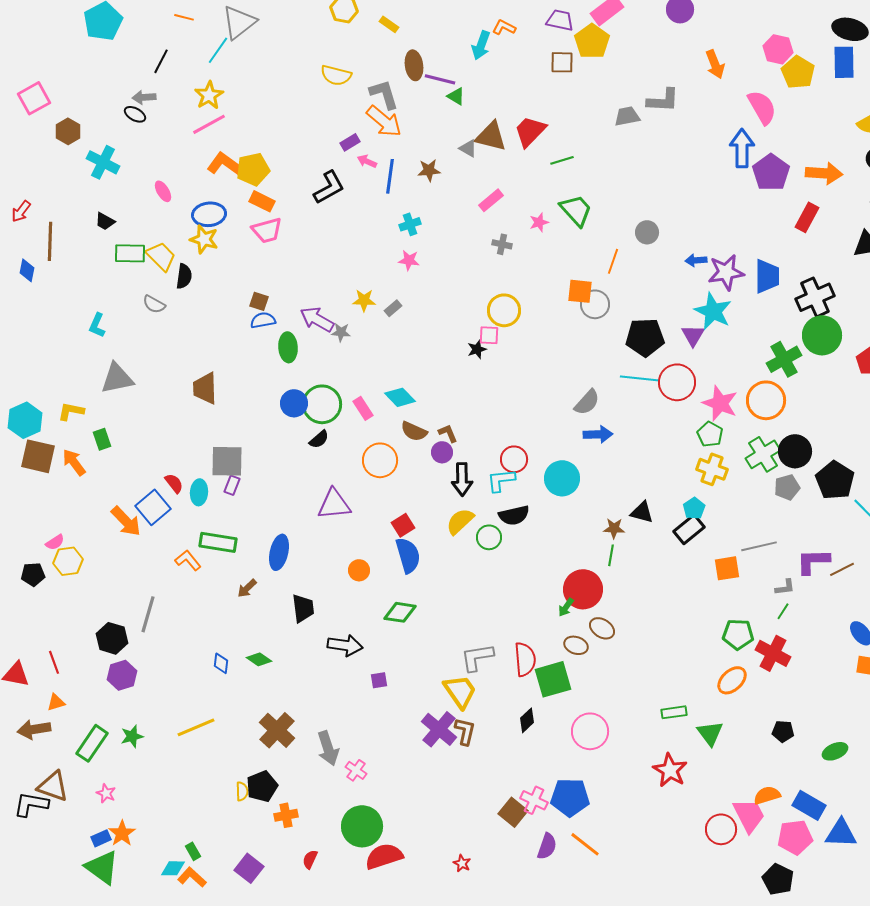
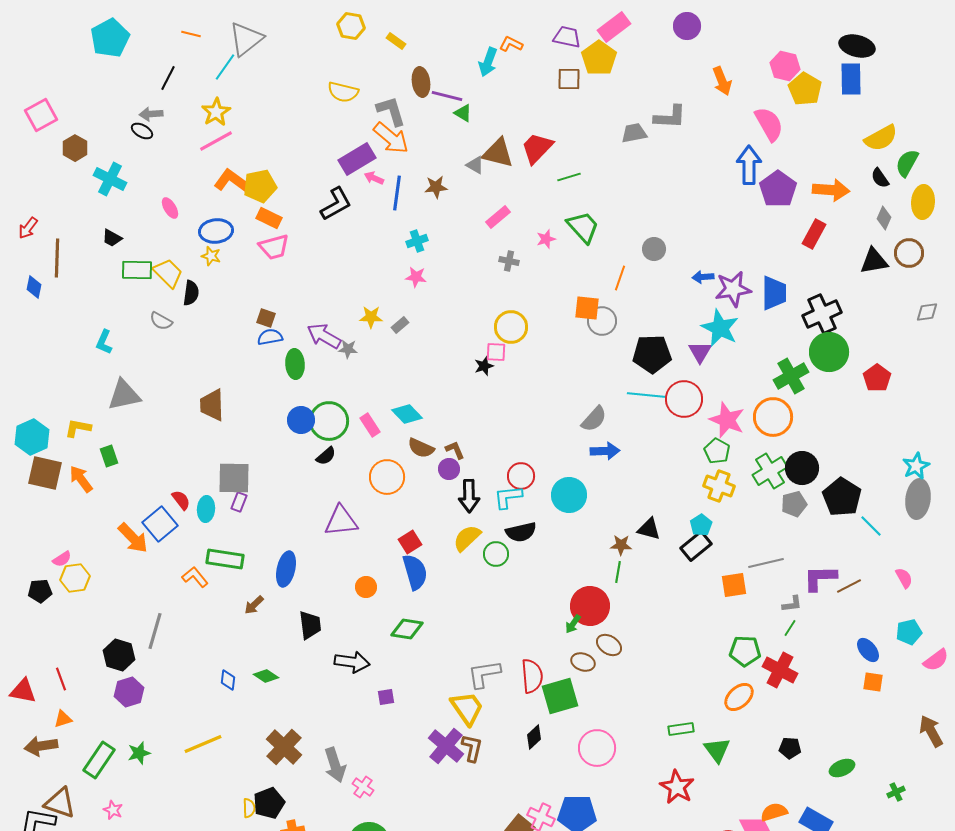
purple rectangle: (350, 142) -> (357, 159), size x1.8
yellow star: (204, 239) -> (211, 256), size x0.7

